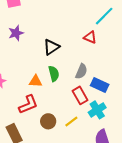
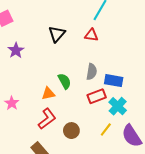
black triangle: (51, 47) -> (57, 34), moved
red rectangle: (80, 95) -> (97, 96), turned -66
yellow line: (71, 121) -> (106, 130), moved

